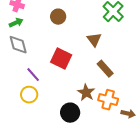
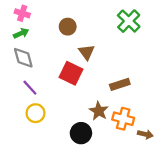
brown triangle: (94, 40) -> (87, 52), moved
brown rectangle: (105, 69) -> (120, 84), turned -66
purple line: (33, 75) -> (30, 88), moved

